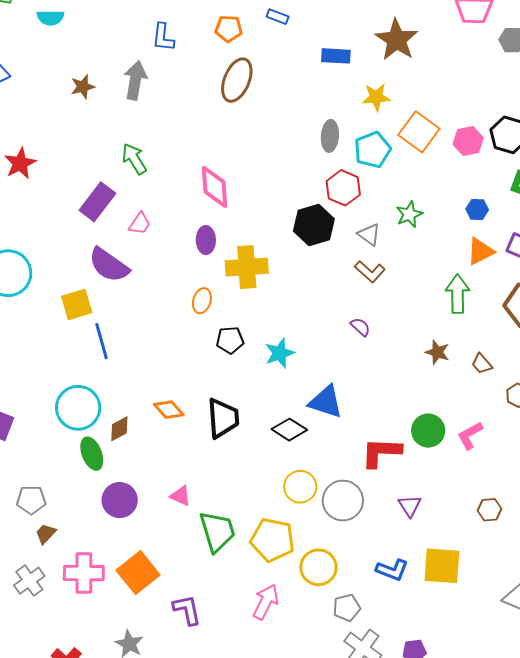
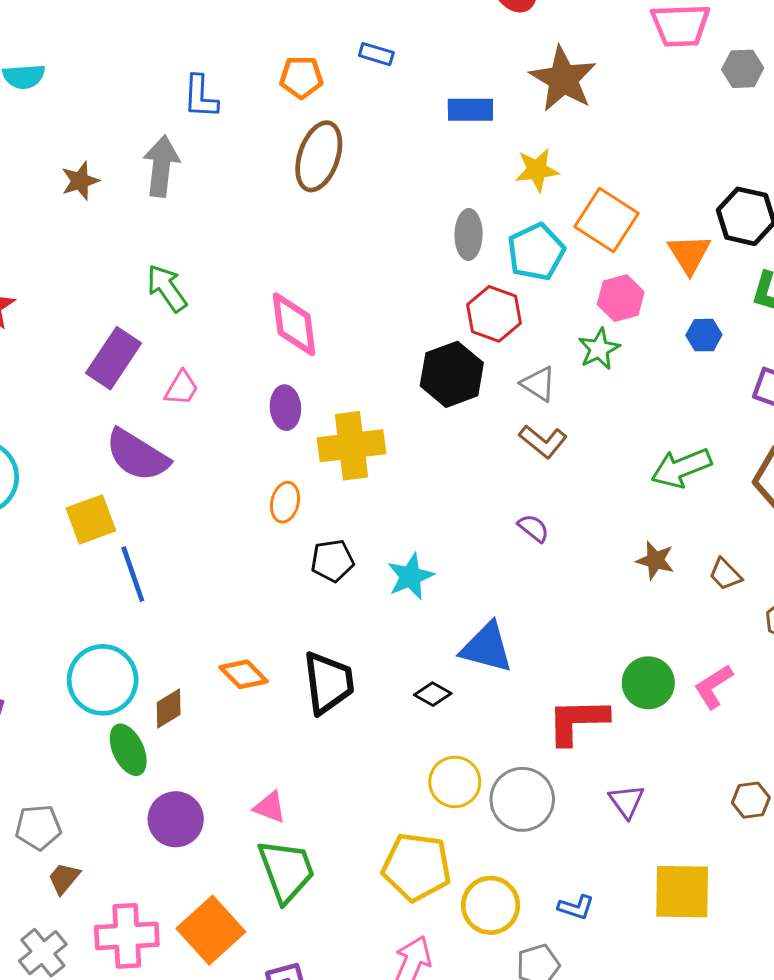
pink hexagon: (468, 141) -> (621, 298), moved
orange triangle: (480, 251) -> (689, 254), moved, turned -32
green arrow: (458, 294) -> (681, 468), turned -108
black diamond: (289, 430) -> (433, 694), size x0.7
green trapezoid: (217, 531) -> (286, 871), moved
blue L-shape: (392, 570) -> (576, 907), moved, size x0.7

